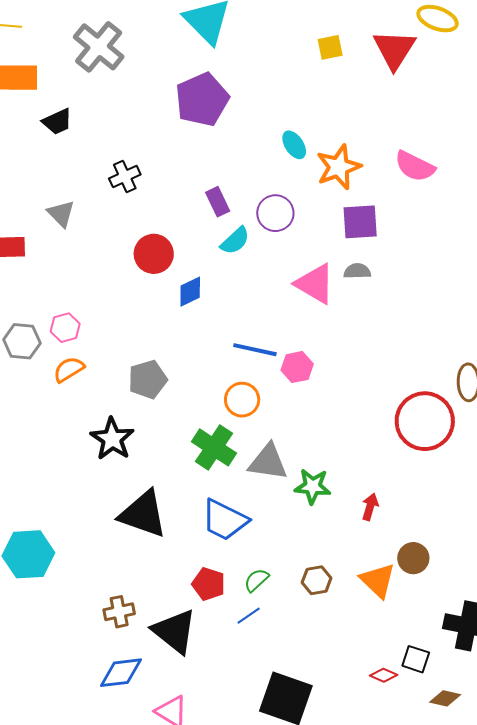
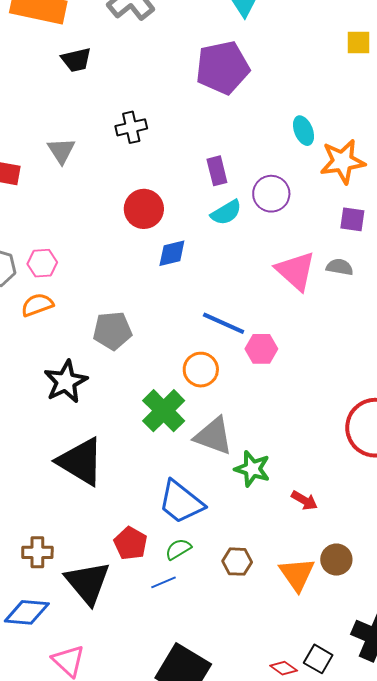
purple square: (360, 222) -> (352, 219), size x0.7
red arrow: (370, 507) -> (304, 500), turned 92
blue trapezoid: (225, 520) -> (181, 502), moved

